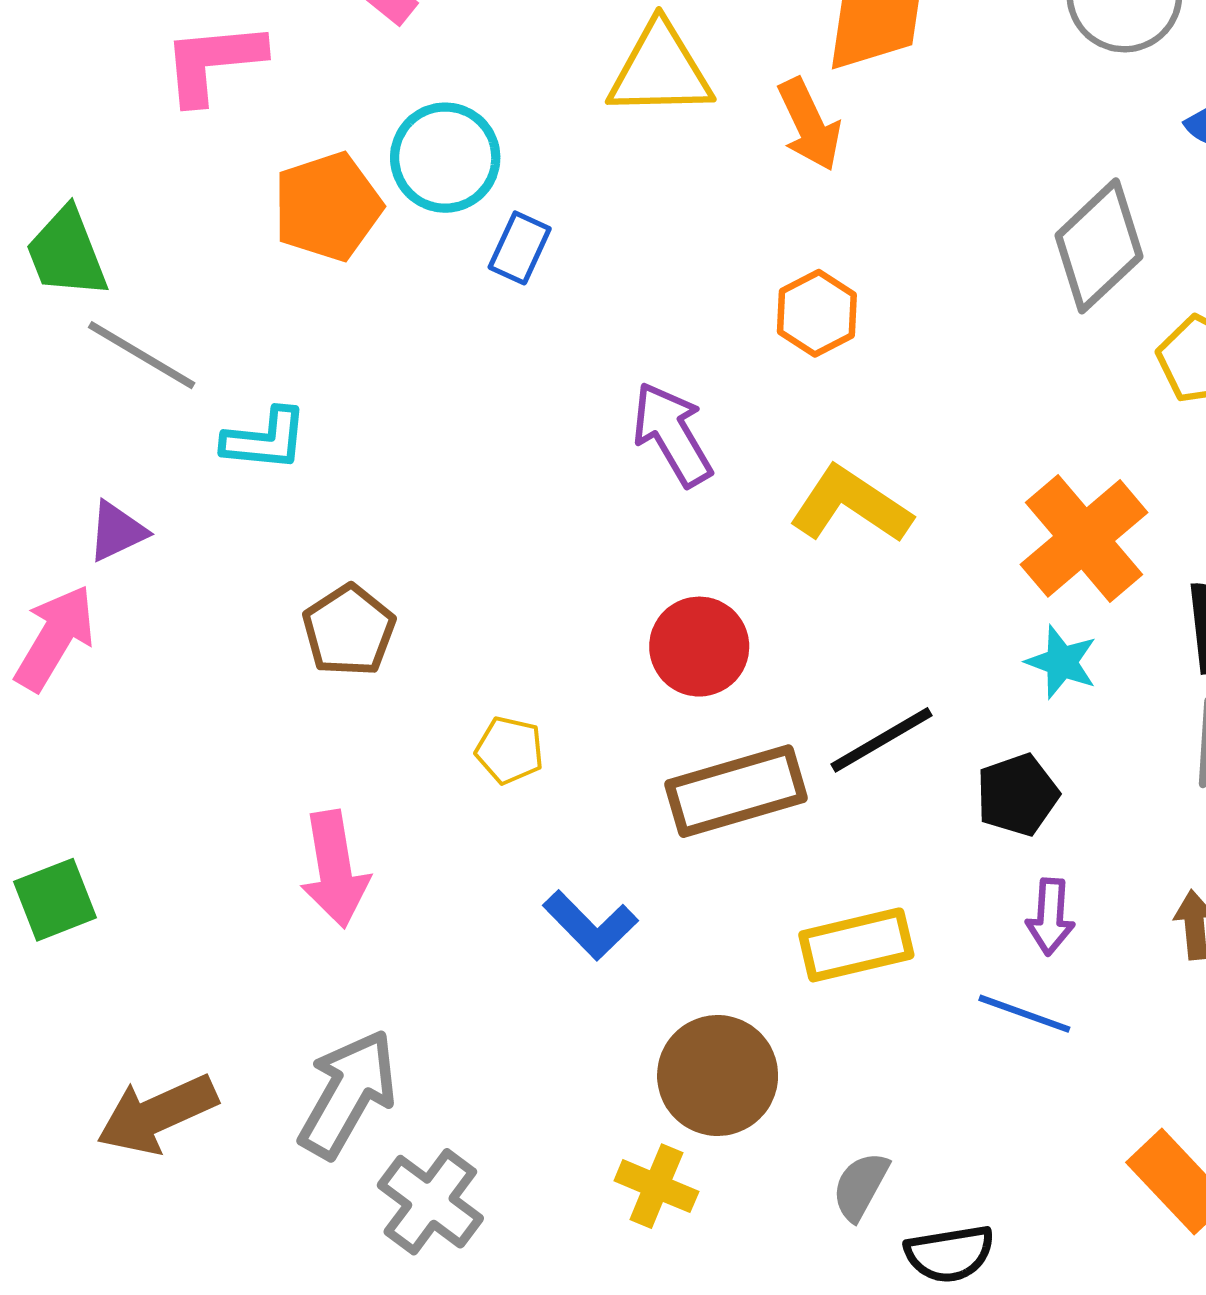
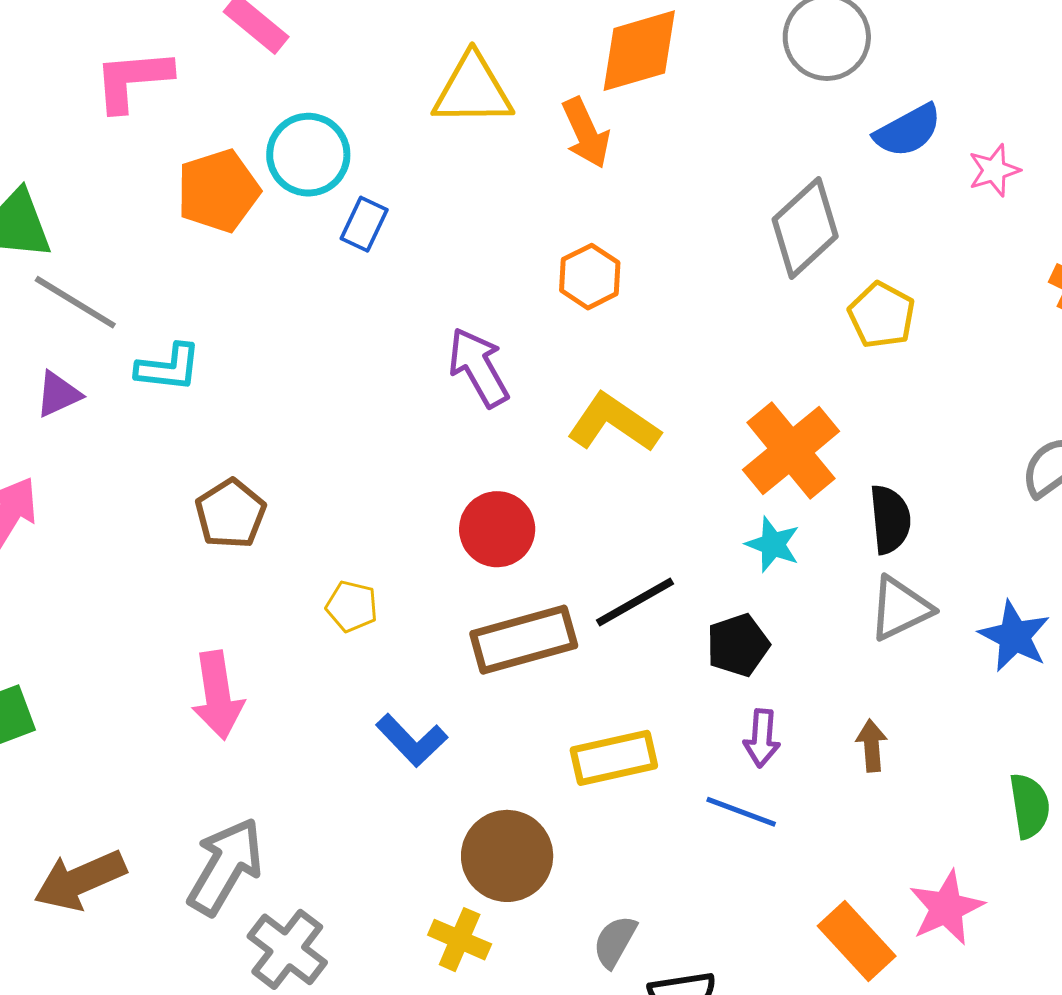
purple triangle: (117, 531) -> (58, 394), moved

